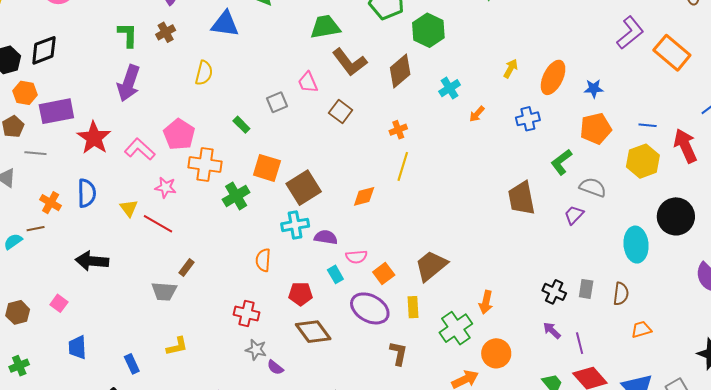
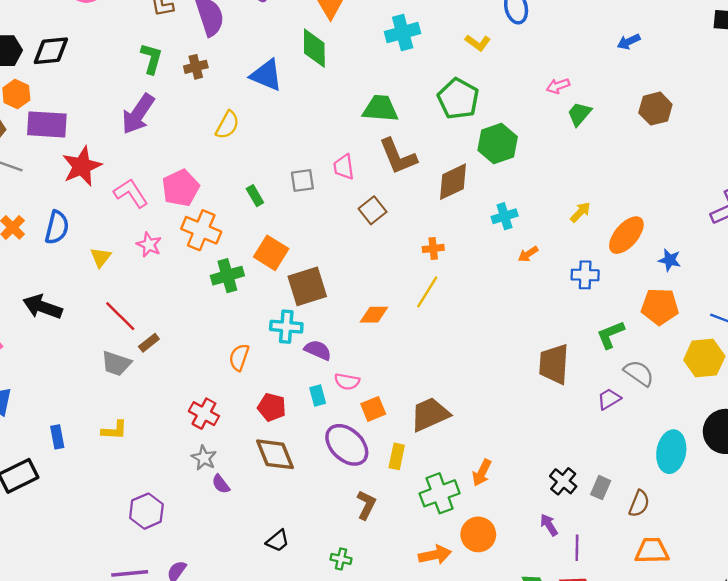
red line: (158, 224) -> (120, 316), moved
orange trapezoid: (641, 330) -> (652, 551), size x1.4

